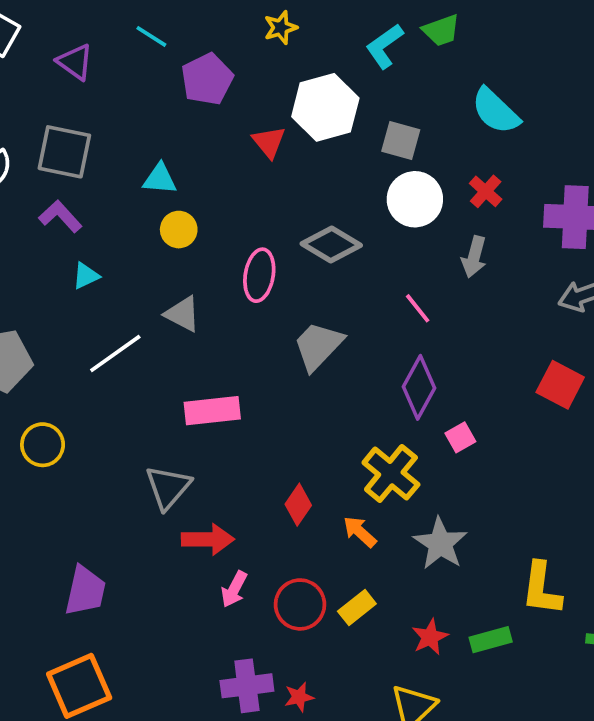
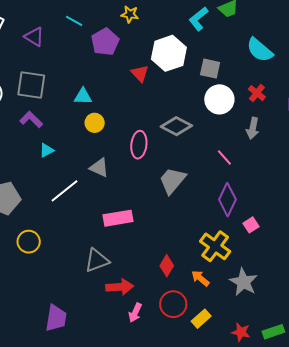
yellow star: (281, 28) -> (130, 14), moved, turned 30
gray triangle: (168, 487) -> (97, 260), turned 32
red circle: (300, 604) -> (173, 304), moved
red star: (430, 637) -> (241, 332), turned -30

